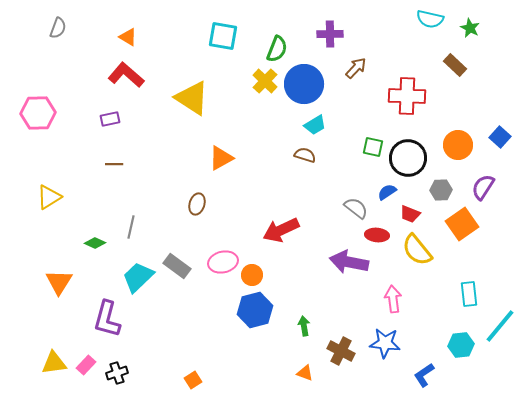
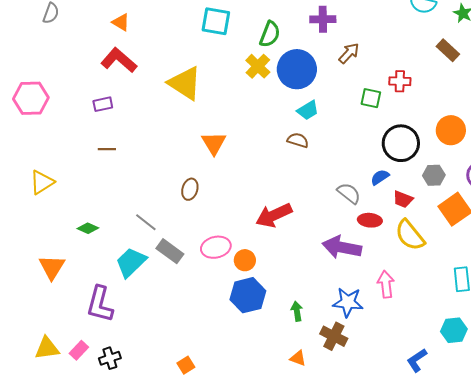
red cross: (407, 96) -> (400, 81), size x0.6
green square: (373, 147) -> (371, 98), moved
orange triangle: (221, 158) -> (214, 143), turned -32
gray line: (131, 227) -> (146, 222), moved, turned -65
blue star: (385, 343) -> (348, 302), moved

